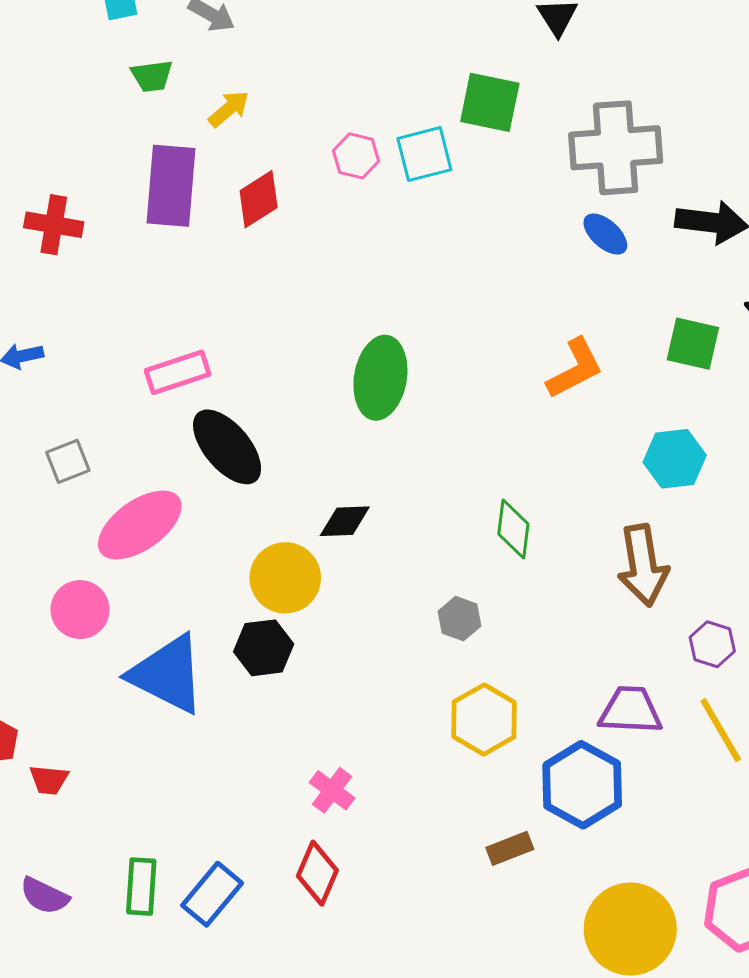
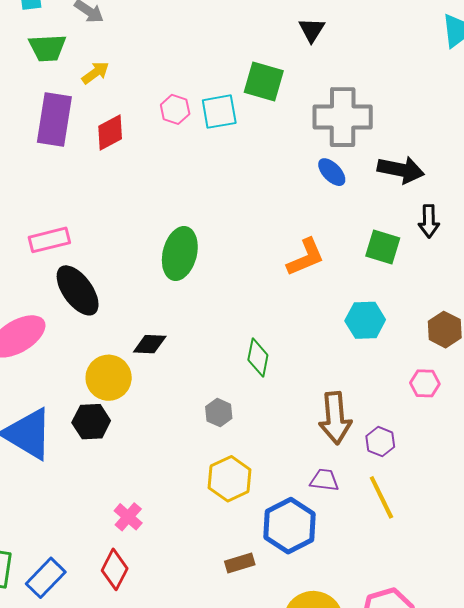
green trapezoid: (152, 76) -> (47, 48), size x1.4
brown arrow: (643, 565) -> (335, 418), moved
purple trapezoid: (630, 710) -> (324, 480), size x0.7

